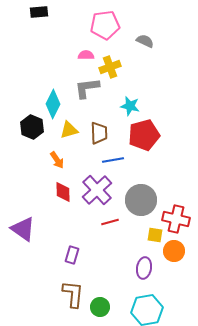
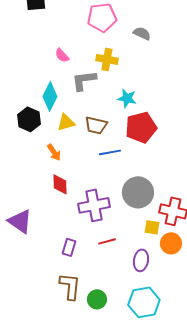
pink semicircle: (86, 55) -> (62, 55), moved, turned -133
yellow cross: (110, 67) -> (107, 59), turned 30
brown trapezoid: (99, 133) -> (96, 125), turned 105
purple cross: (97, 190) -> (94, 205), moved, turned 32
red line: (110, 222) -> (107, 241), moved

